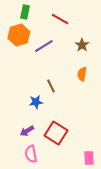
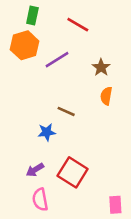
brown star: (82, 45) -> (101, 67), moved
brown line: (51, 86) -> (66, 111), turned -40

